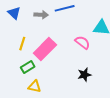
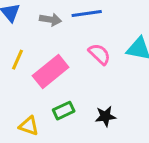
pink semicircle: (82, 42) -> (99, 54), moved
green rectangle: (28, 67) -> (64, 111), moved

